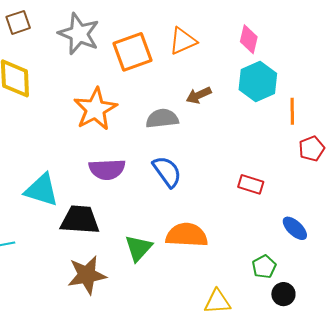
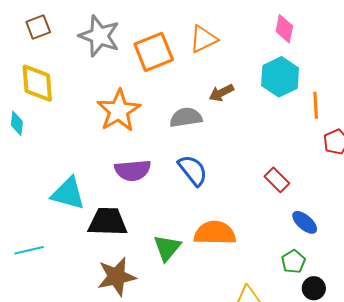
pink diamond: (249, 39) -> (284, 29), moved
red rectangle: (251, 184) -> (277, 180), turned 30
blue ellipse: (295, 228) -> (305, 222), moved

